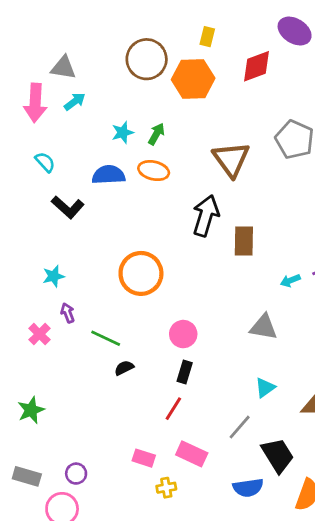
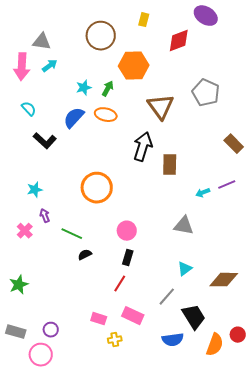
orange hexagon: (193, 79) -> (134, 66), moved
blue semicircle: (109, 175) -> (74, 118), turned -45

